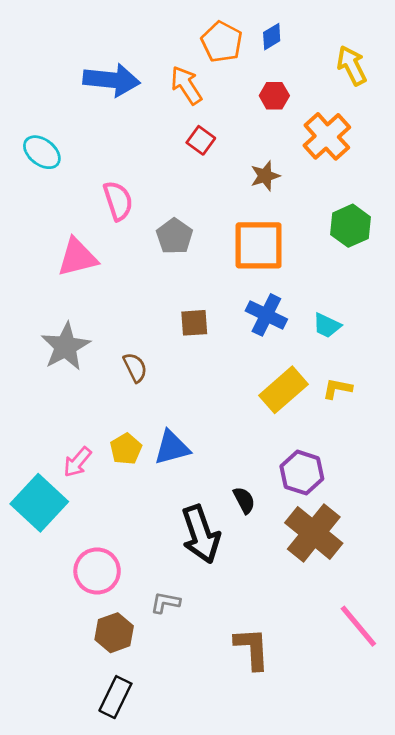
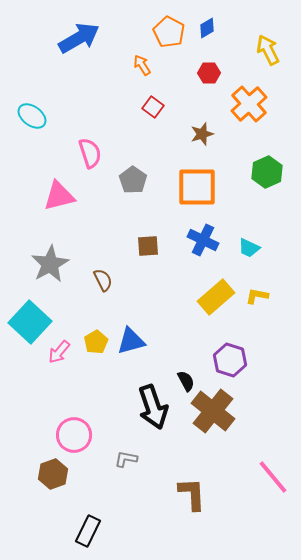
blue arrow: (111, 80) -> (79, 38), moved, turned -36
orange arrow: (186, 85) -> (142, 65), size x0.7
cyan square: (39, 503) -> (30, 322), moved
brown cross: (314, 533) -> (213, 411), moved
brown hexagon: (114, 633) -> (53, 474), moved

